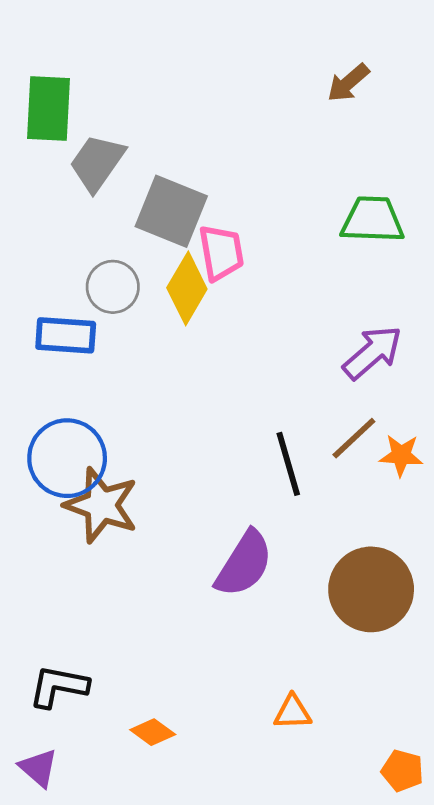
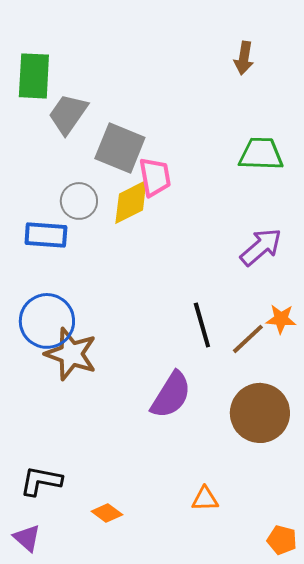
brown arrow: (348, 83) -> (244, 58), turned -40
yellow diamond: (187, 288) -> (131, 202), turned 33
brown line: (354, 438) -> (248, 339), moved

